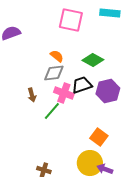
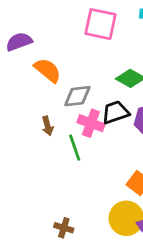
orange semicircle: (57, 56) -> (48, 70), moved, size x1.5
green line: (52, 111) -> (75, 148), turned -60

